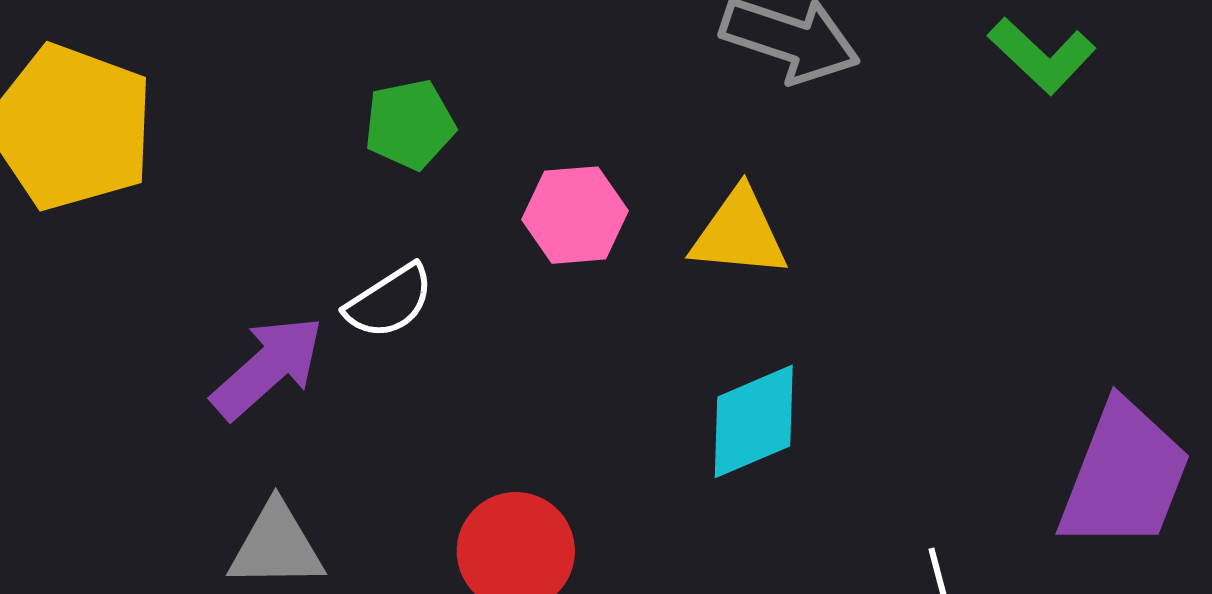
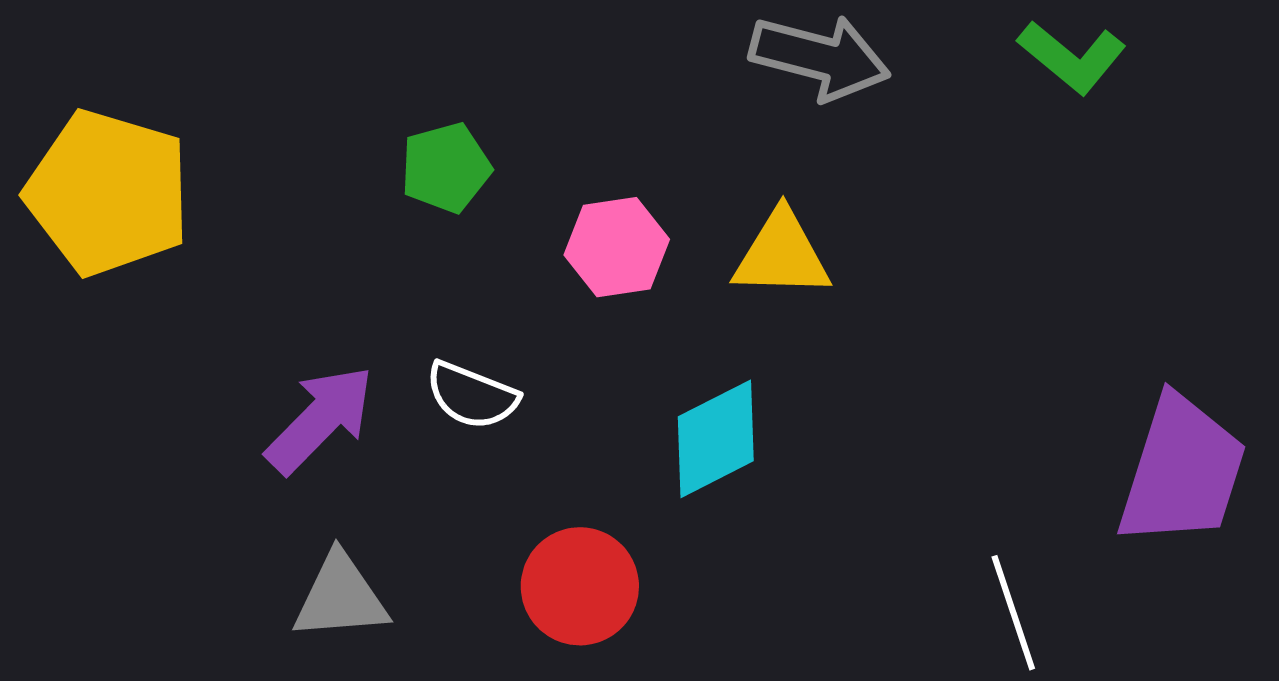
white semicircle: (389, 301) -> (472, 395), moved, turned 58
cyan diamond: (754, 421) -> (716, 439), moved

